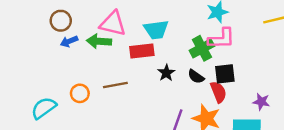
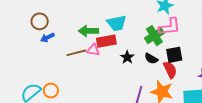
pink triangle: (113, 24) -> (93, 50), moved, size x0.6
green arrow: (99, 41) -> (88, 31), moved
brown line: (115, 85) -> (76, 53), moved
orange circle: (80, 93) -> (51, 91), moved

